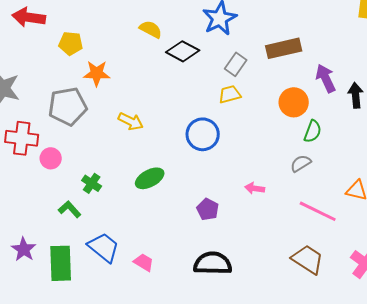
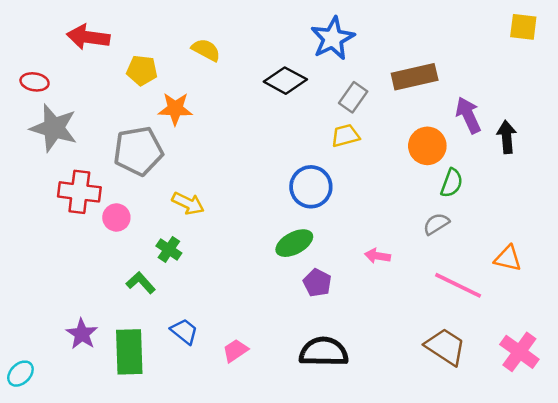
yellow semicircle: (151, 29) -> (206, 50), moved
yellow arrow: (131, 121) -> (188, 203), moved
green ellipse: (150, 178) -> (294, 243), moved
blue trapezoid: (104, 247) -> (184, 331), size x0.7
pink trapezoid: (144, 262) -> (235, 351), turned -65

